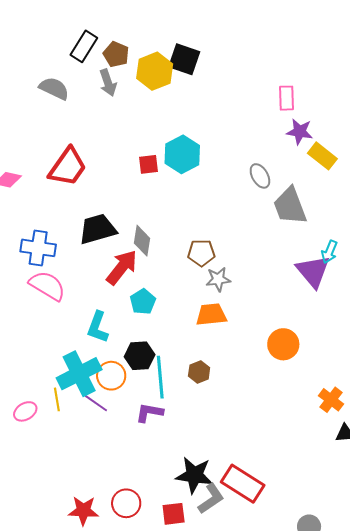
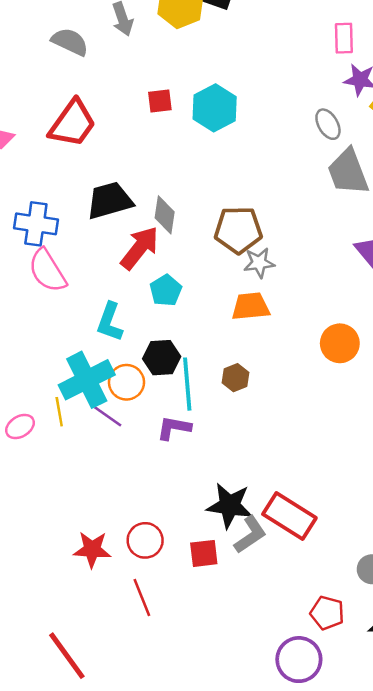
gray semicircle: (54, 88) -> (70, 42), moved
red square: (149, 164) -> (160, 101), moved
gray ellipse: (260, 176) -> (328, 124), moved
brown pentagon: (201, 253) -> (238, 230), size x1.4
pink semicircle: (47, 286) -> (47, 271), turned -153

